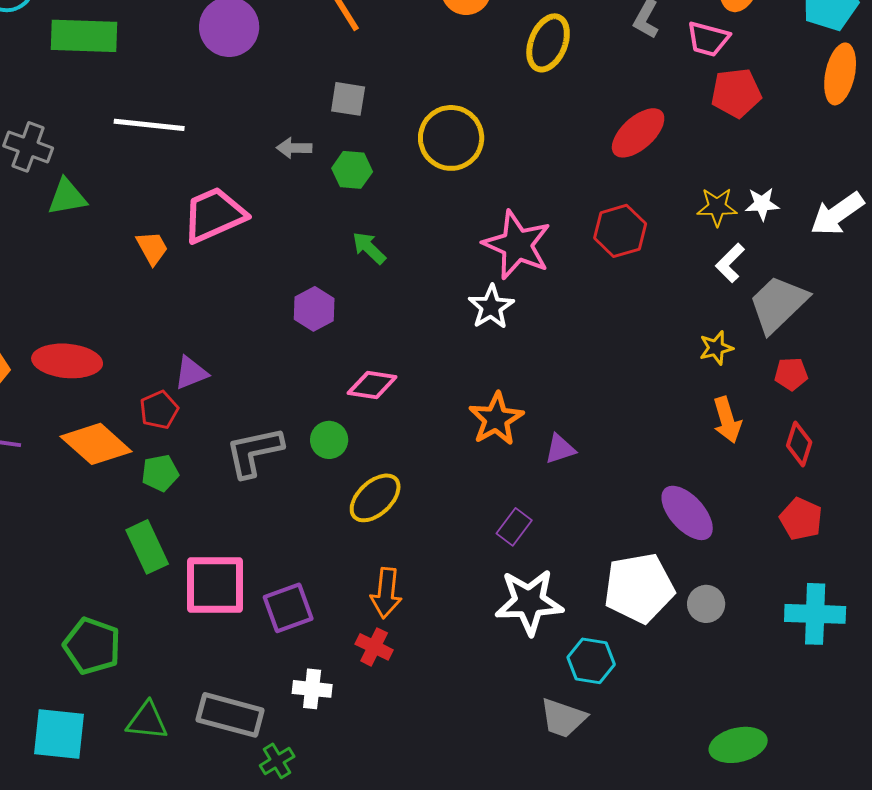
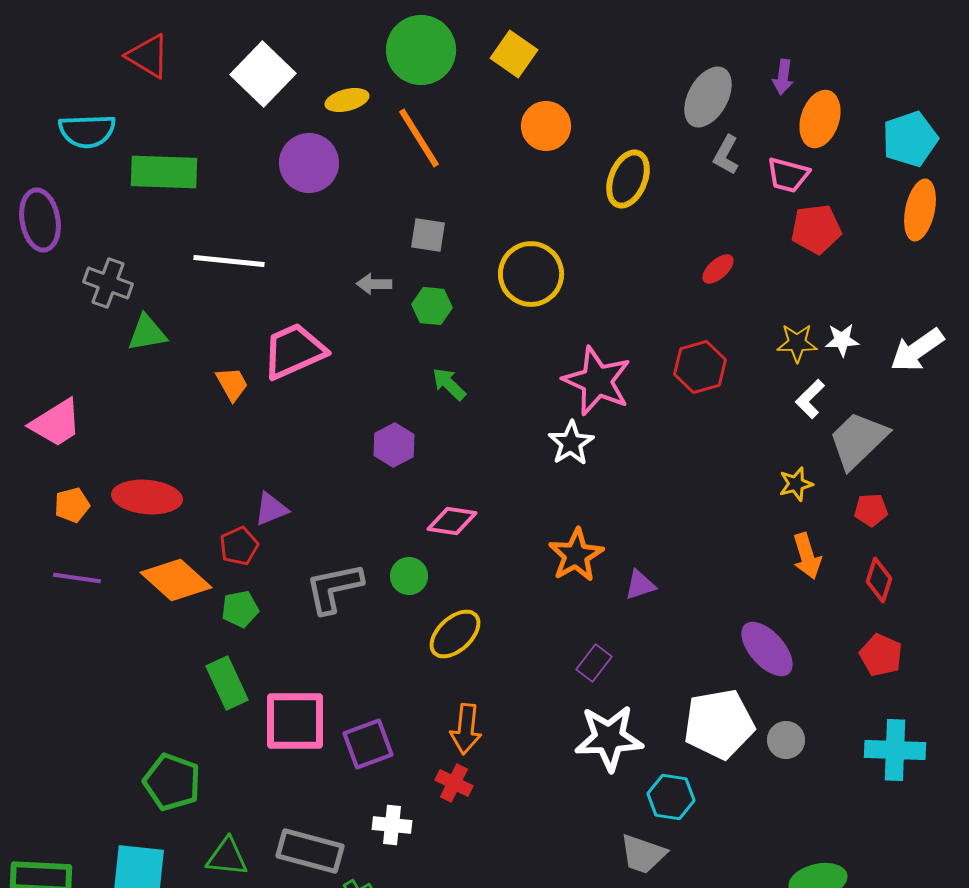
red ellipse: (638, 133) -> (718, 269), size x0.6

